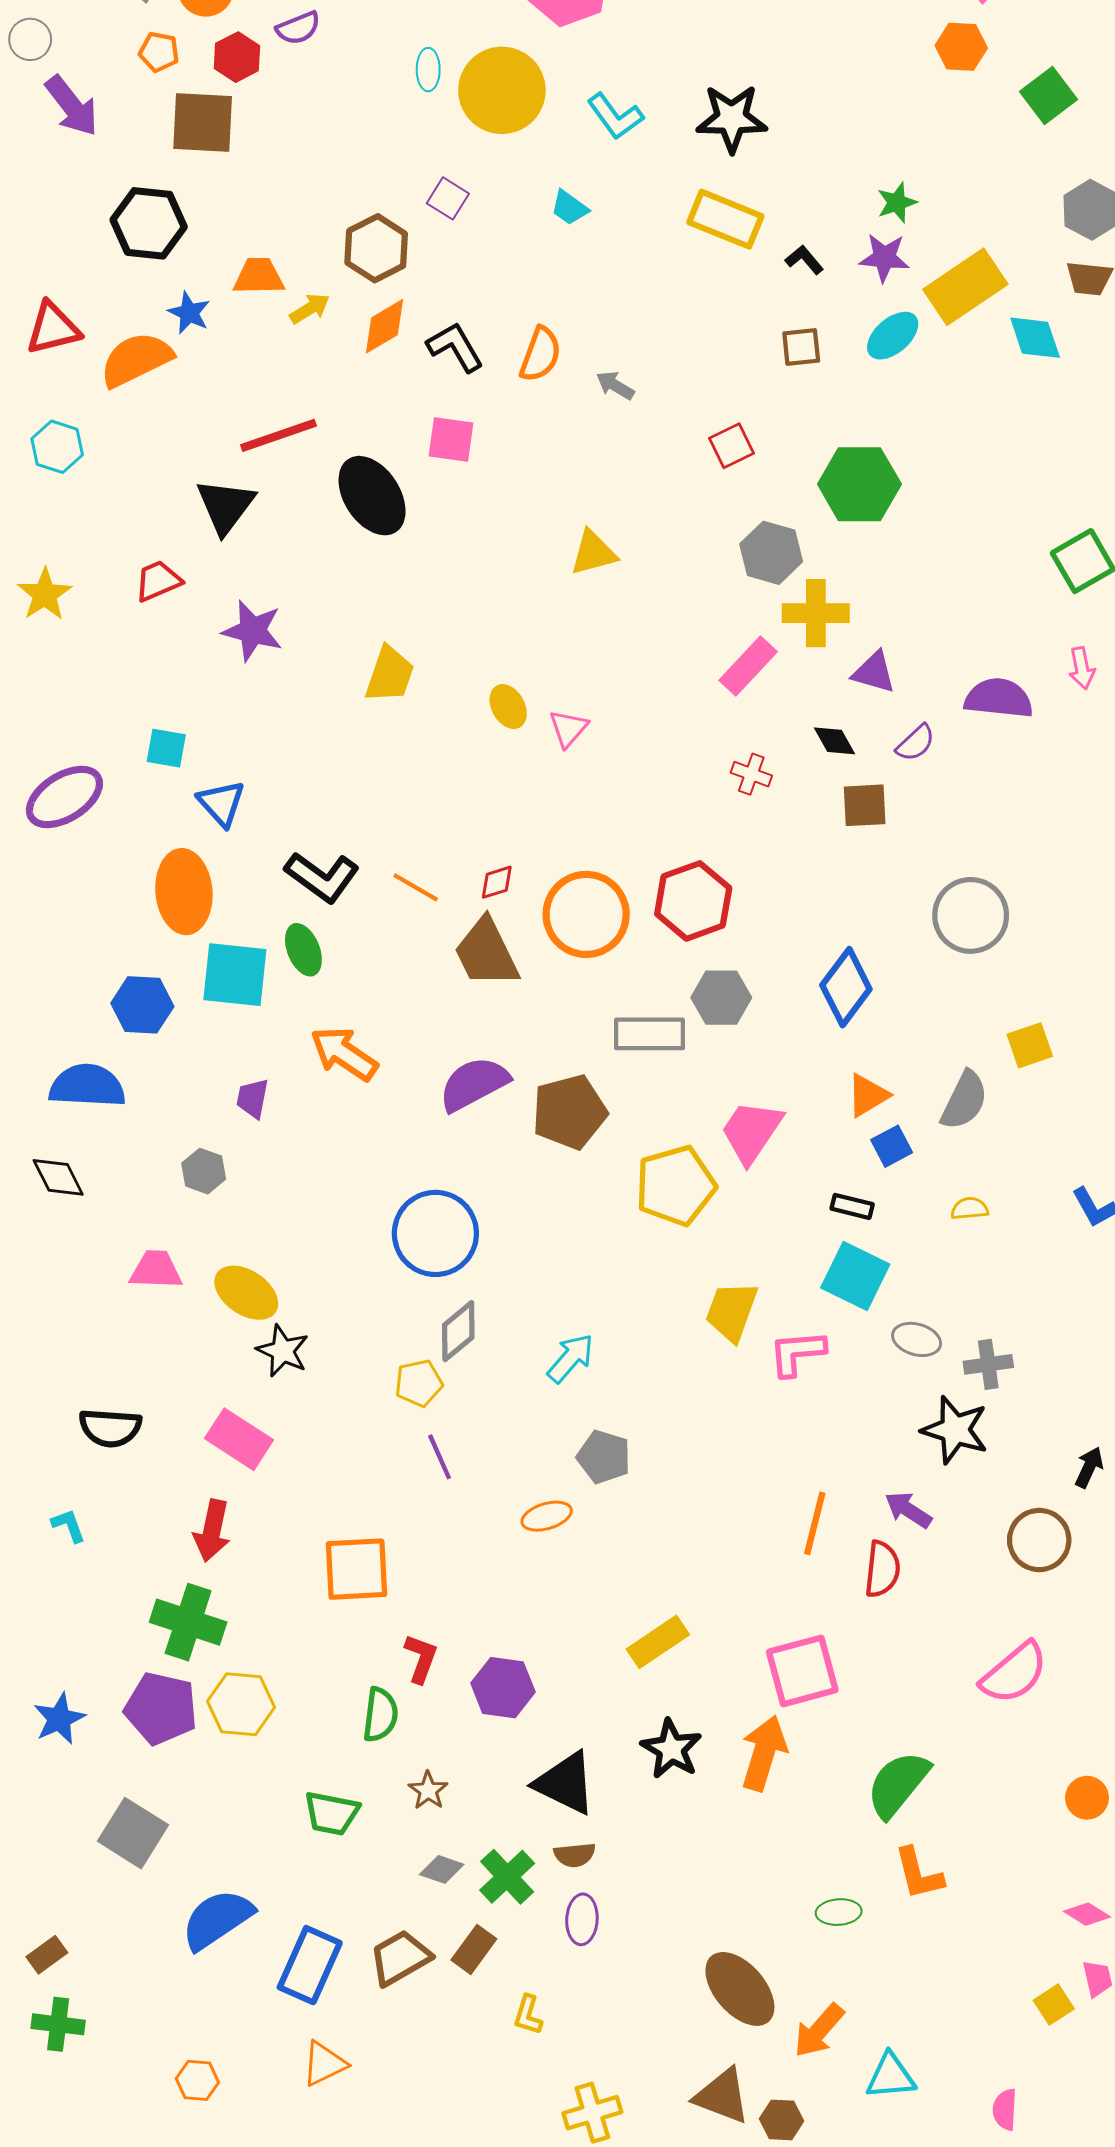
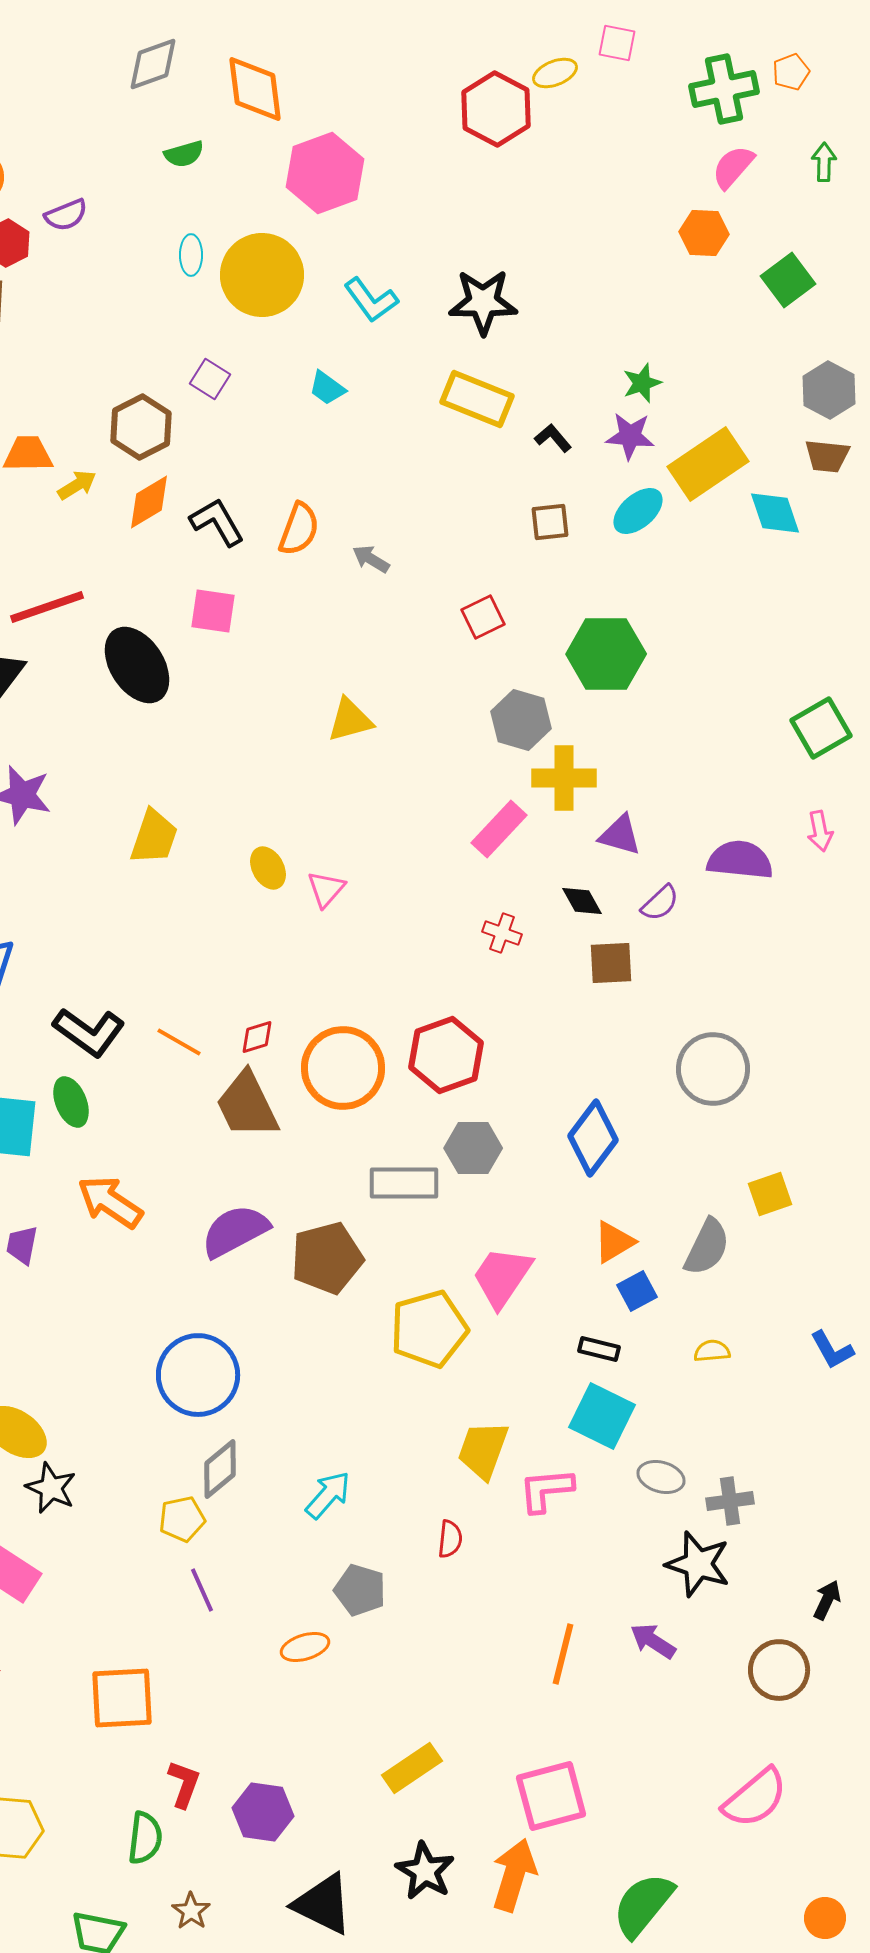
red semicircle: (882, 1569) -> (450, 1539), moved, size x0.7

